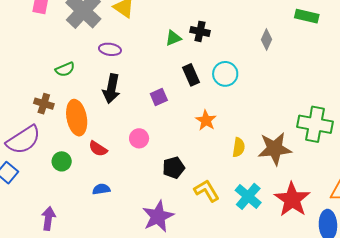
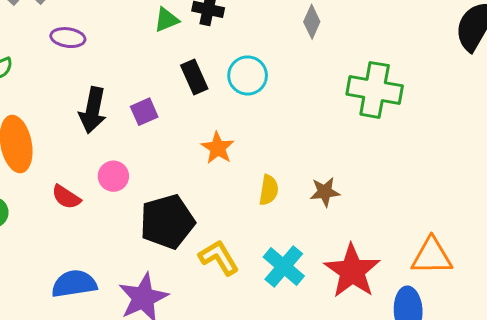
black arrow: (111, 89) -> (93, 110), moved
green cross: (315, 124) -> (375, 90), moved
red semicircle: (98, 149) -> (66, 197), moved
brown star: (275, 149) -> (325, 192), size x0.6
black pentagon: (174, 168) -> (167, 222), size x1.6
blue semicircle: (101, 189) -> (74, 284), moved, size x1.6

